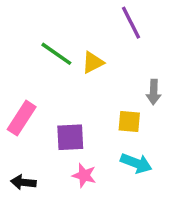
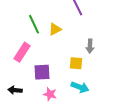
green line: (56, 54) -> (34, 24), turned 30
pink rectangle: (22, 118) -> (22, 52), moved
black arrow: (23, 182) -> (15, 90), moved

